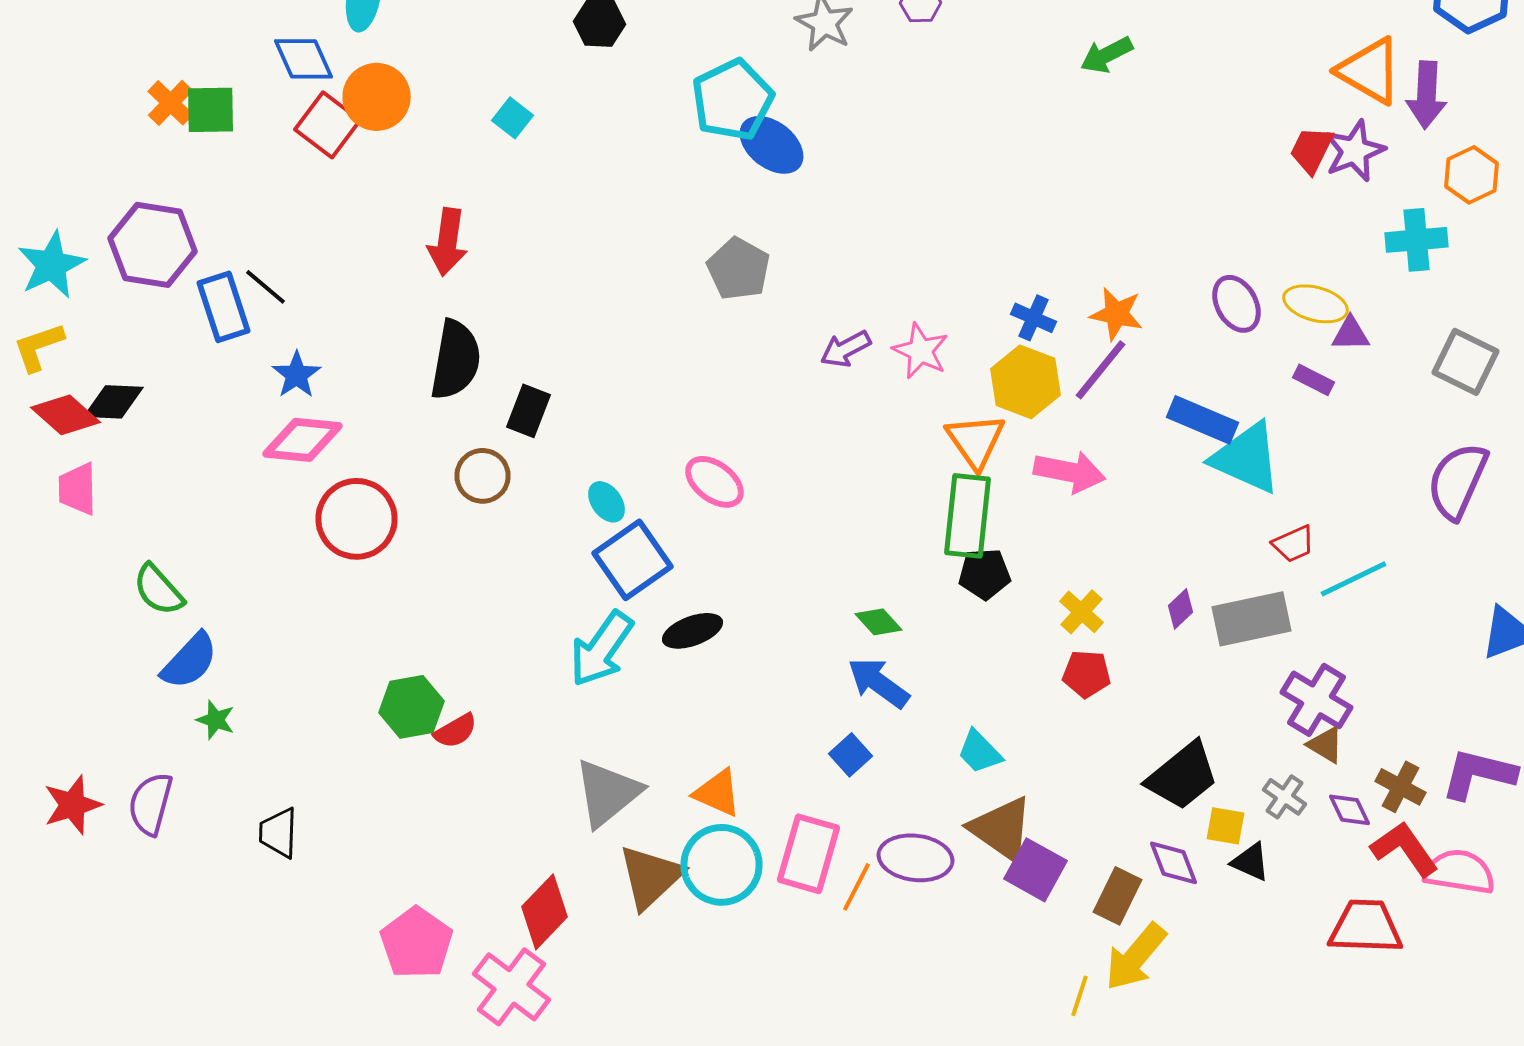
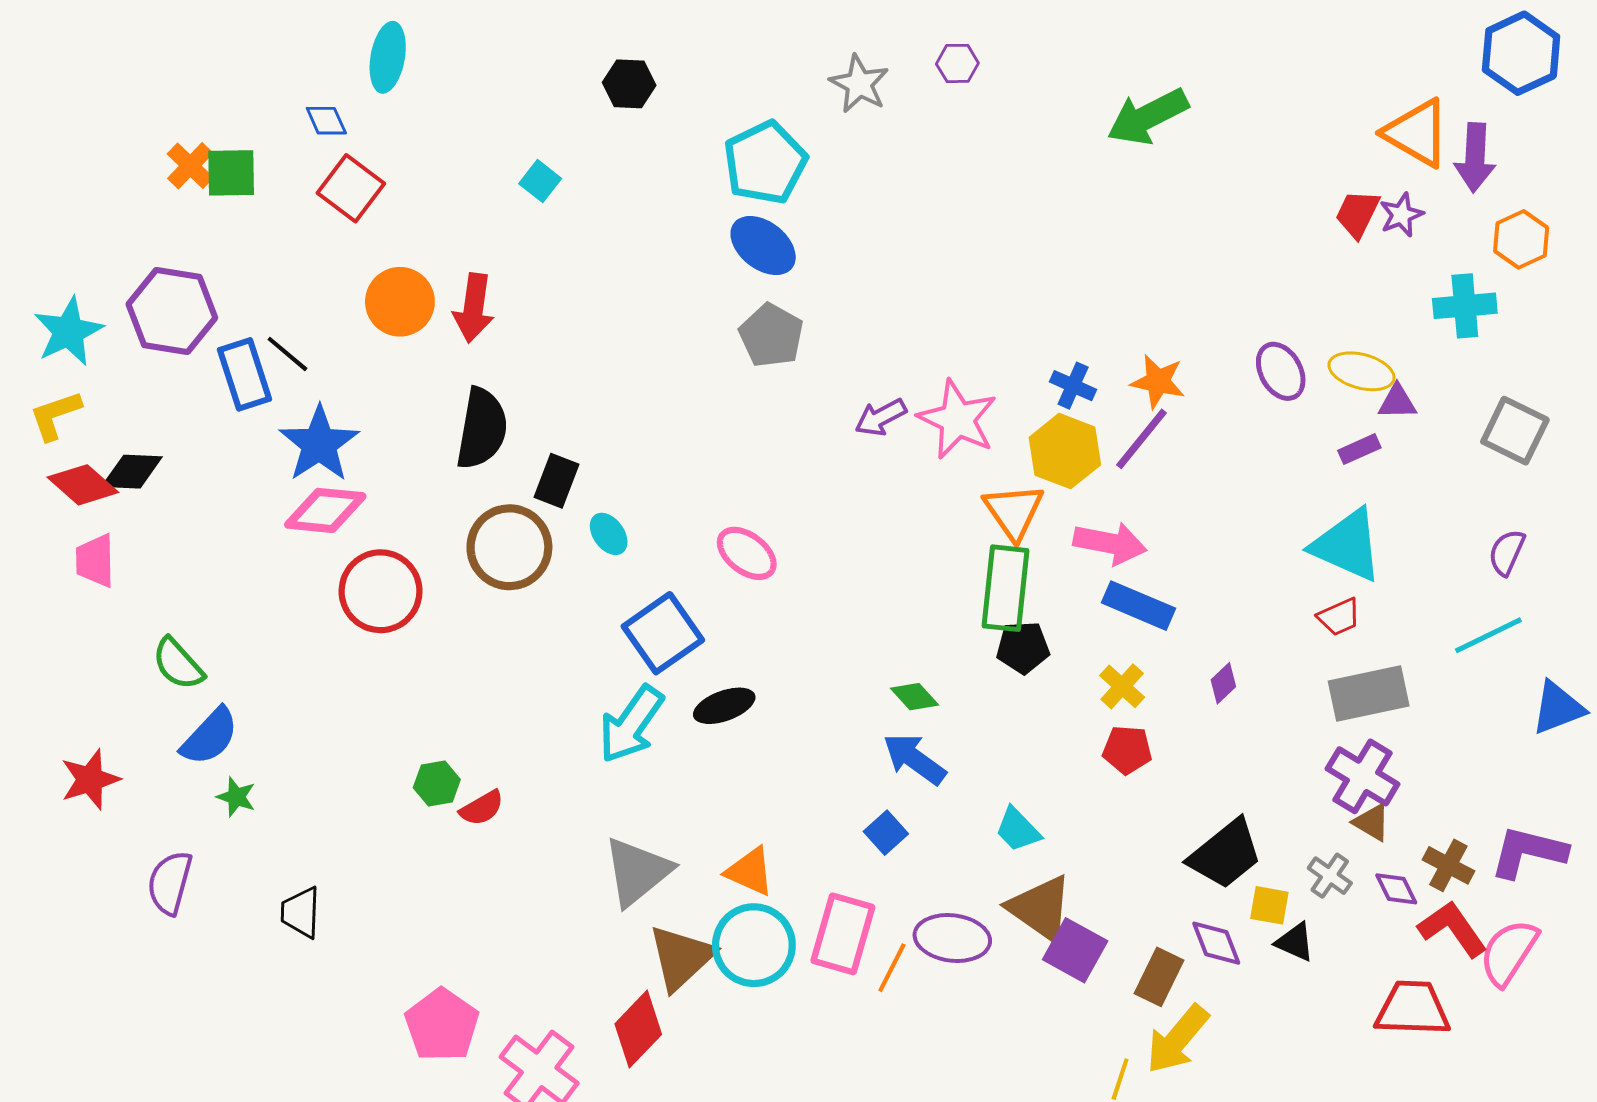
green arrow: (1106, 55) -> (1148, 117), size x1.5
blue diamond: (304, 59) -> (326, 121), size x0.7
orange circle: (376, 97) -> (400, 302), moved
blue ellipse: (772, 145) -> (763, 246), moved
purple star: (1354, 151) -> (1401, 215), size x0.7
pink star: (920, 351) -> (957, 419), size x1.4
blue star: (296, 375) -> (319, 444), size x1.6
purple rectangle: (1314, 380) -> (1359, 449), turned -51
blue rectangle: (1202, 420) -> (1138, 606), moved
cyan triangle: (1246, 458) -> (1347, 545), moved
brown circle: (482, 476) -> (509, 547), size x1.5
purple semicircle: (1458, 481) -> (1507, 552), size x0.6
cyan ellipse: (606, 502) -> (609, 534), moved
cyan line: (1354, 579) -> (1488, 635), moved
gray rectangle: (1252, 619) -> (1369, 694), moved
green hexagon: (412, 707) -> (437, 784), size x0.7
red star: (72, 805) -> (90, 779), moved
pink semicircle: (1460, 872) -> (1509, 952), turned -66
red diamond: (544, 912) -> (638, 1029), moved

